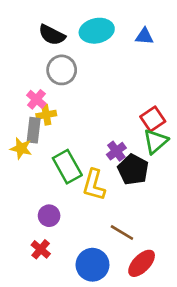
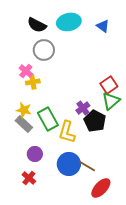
blue triangle: (144, 36) -> (103, 26), turned 32
gray rectangle: (34, 130) -> (24, 124), moved, turned -54
yellow star: (21, 148) -> (24, 110), moved
blue circle: (92, 265) -> (69, 164), moved

